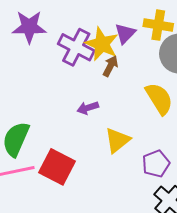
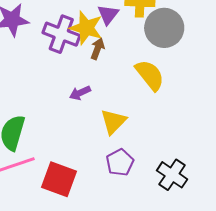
purple pentagon: (156, 164) -> (120, 162), moved
red square: (57, 167) -> (59, 179), moved

